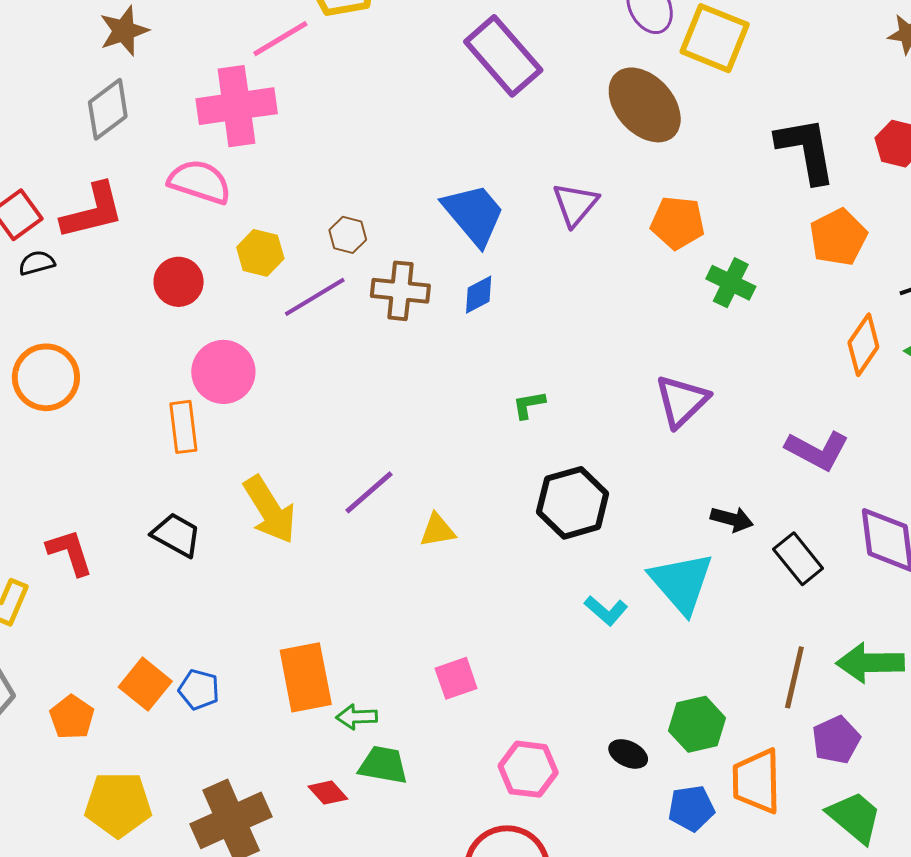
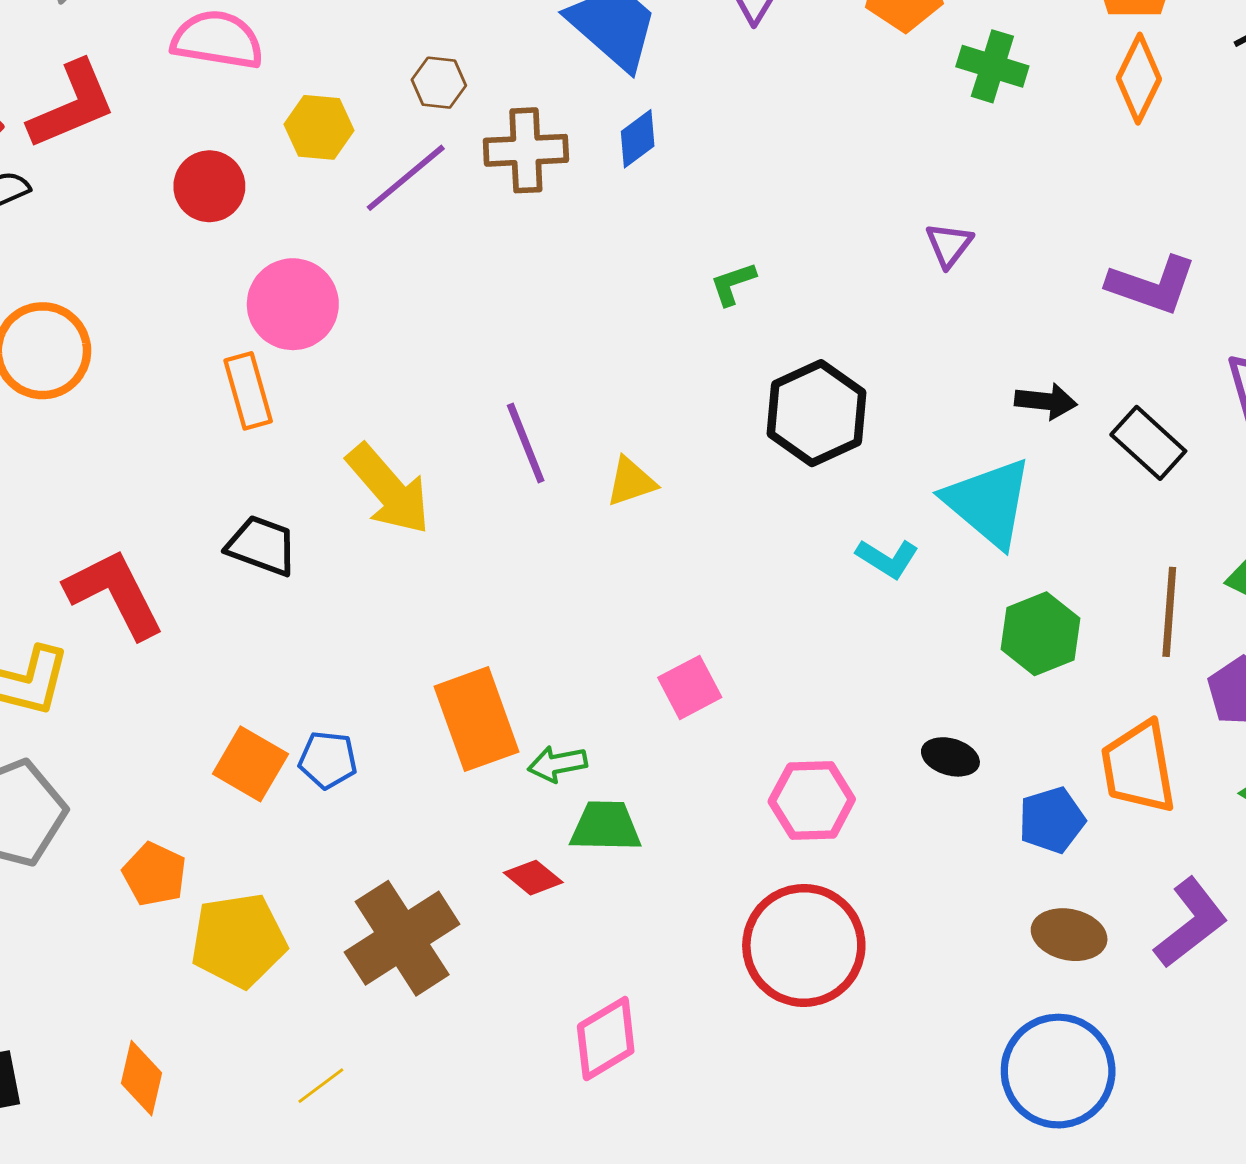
orange diamond: (863, 345) -> (1139, 79), moved
purple triangle: (682, 401) -> (949, 245), size x0.6
purple line: (369, 492) -> (526, 443), turned -62
red L-shape: (70, 552) -> (115, 594), size x1.4
orange pentagon: (72, 717) -> (154, 874), moved
green hexagon: (697, 724) -> (1040, 634), moved

